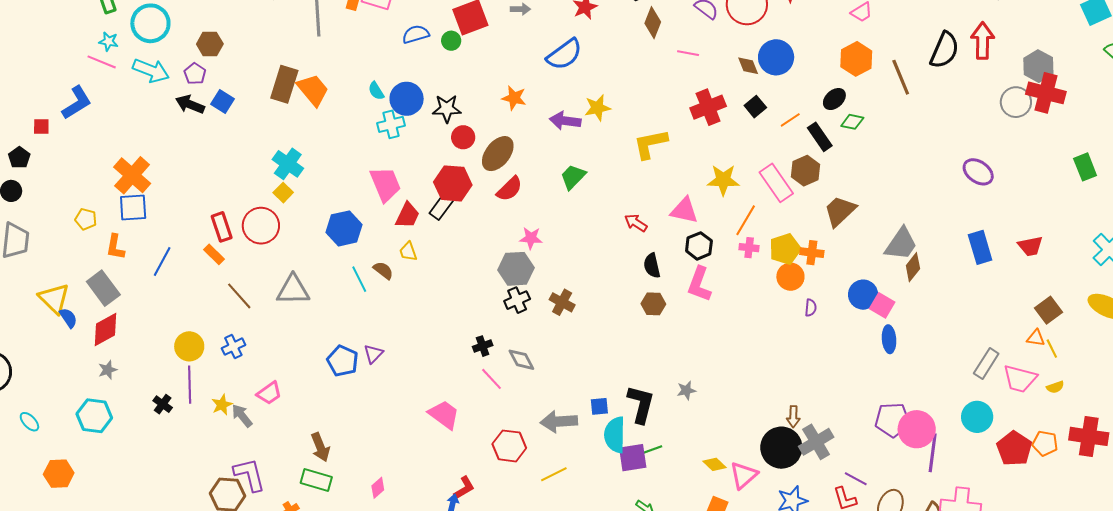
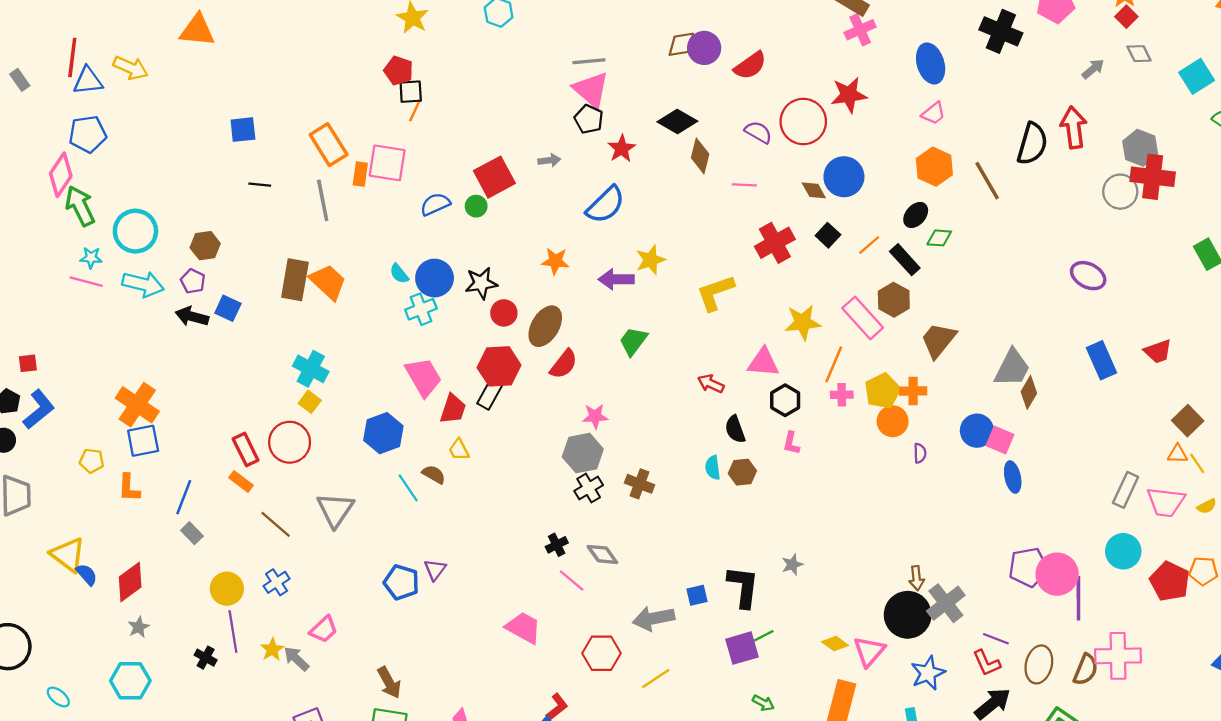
blue L-shape: (77, 103) -> (39, 409), moved
pink L-shape: (699, 284) -> (791, 443), size x0.6
gray rectangle: (103, 288) -> (192, 533), moved, size x0.6
gray triangle: (293, 290) -> (335, 510), turned -48
cyan semicircle: (615, 435) -> (713, 468), moved, size x0.6

